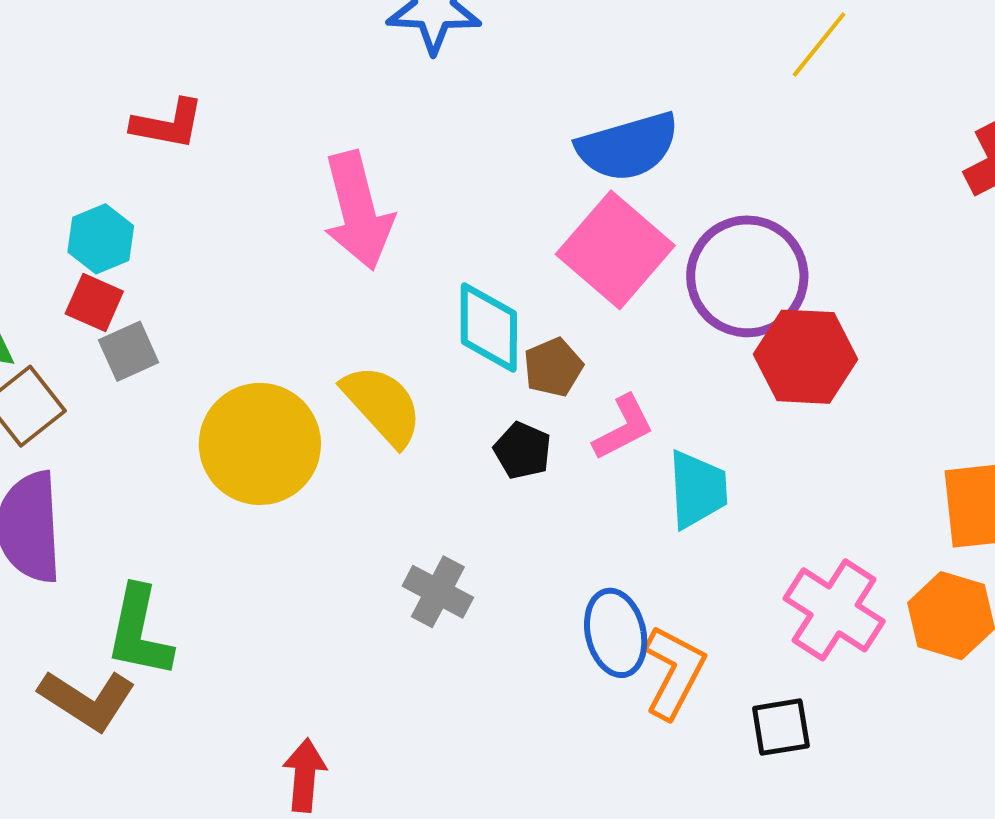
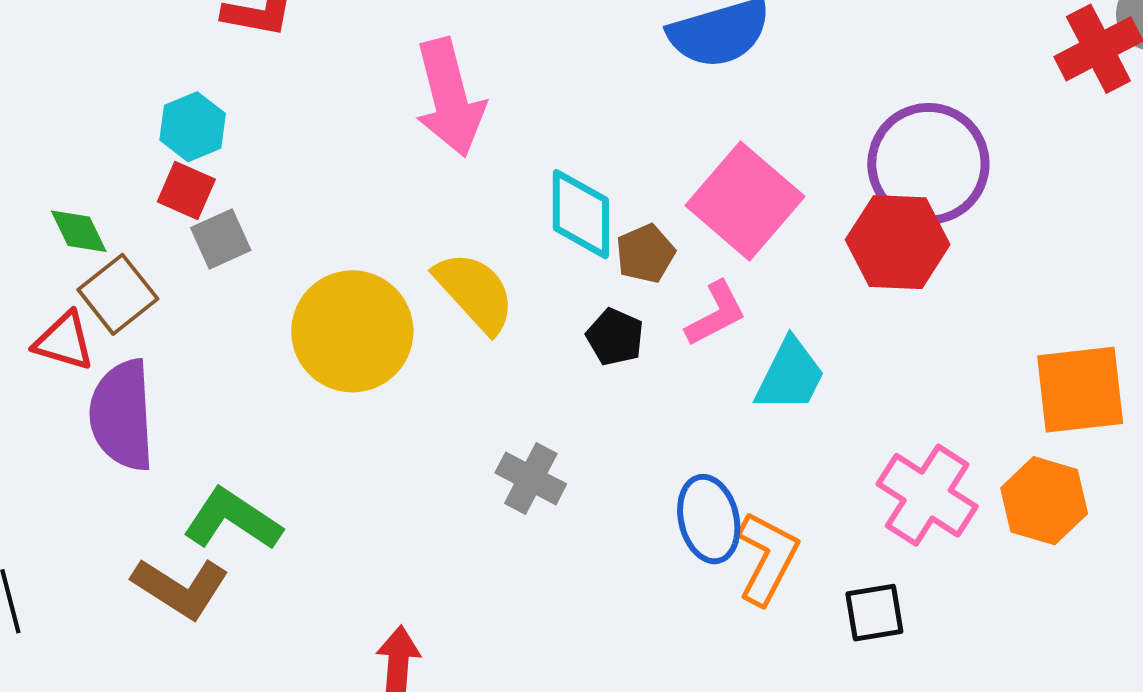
pink square: (615, 250) -> (745, 201), moved
purple circle: (747, 276) -> (928, 164), moved
cyan trapezoid: (698, 489) -> (790, 375), turned 30
green L-shape: (139, 632) -> (232, 520), turned 112

